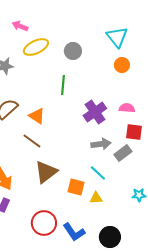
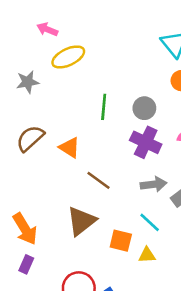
gray circle: (73, 51) -> (144, 108), moved
purple cross: (95, 112) -> (146, 142), turned -30
brown line: (32, 141) -> (98, 180), moved

